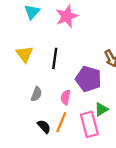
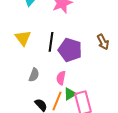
purple pentagon: (88, 79) -> (70, 50), moved
green triangle: (101, 109) -> (70, 94), moved

